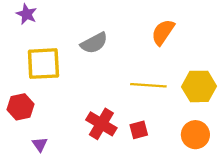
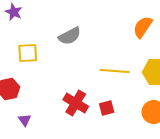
orange semicircle: (163, 32) -> (143, 27), moved
yellow square: (43, 64) -> (28, 53), size x0.7

